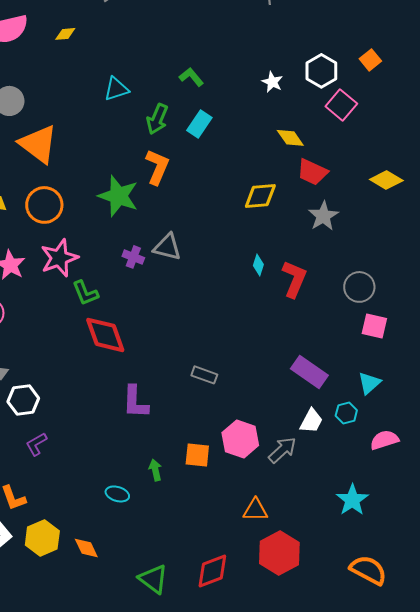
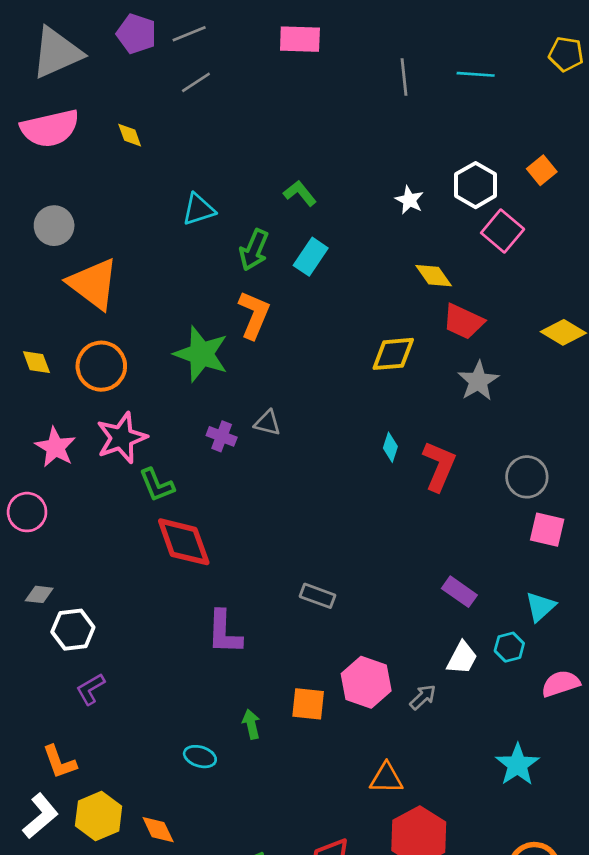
yellow diamond: (65, 34) -> (130, 135), turned 75
gray triangle: (167, 247) -> (267, 423), size x0.7
purple rectangle: (309, 372) -> (459, 592), size x0.7
gray arrow: (282, 450) -> (423, 697), size x0.7

